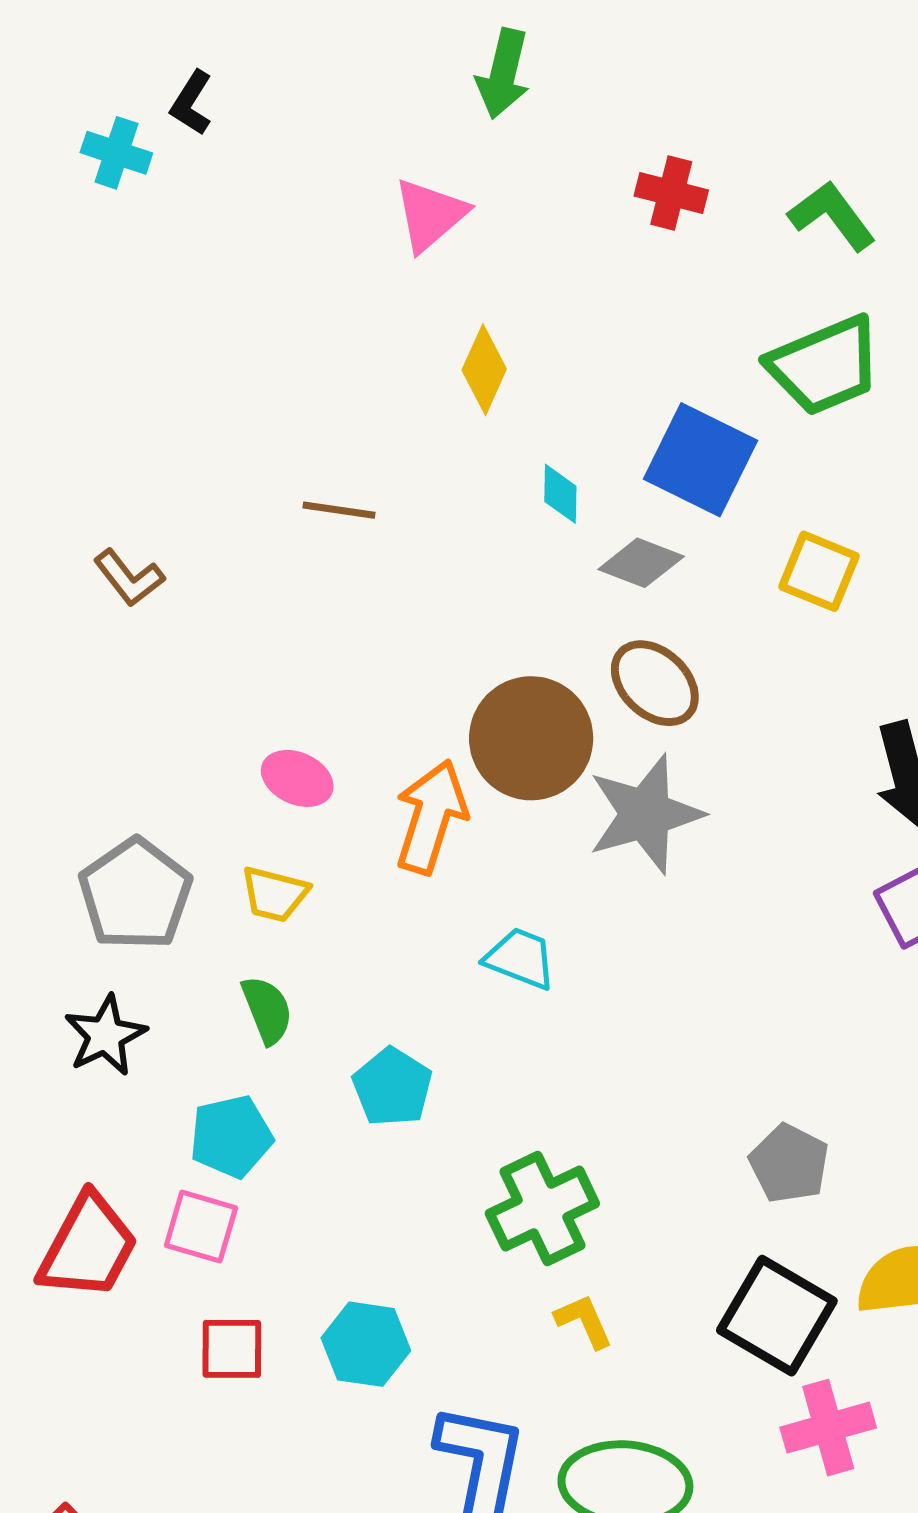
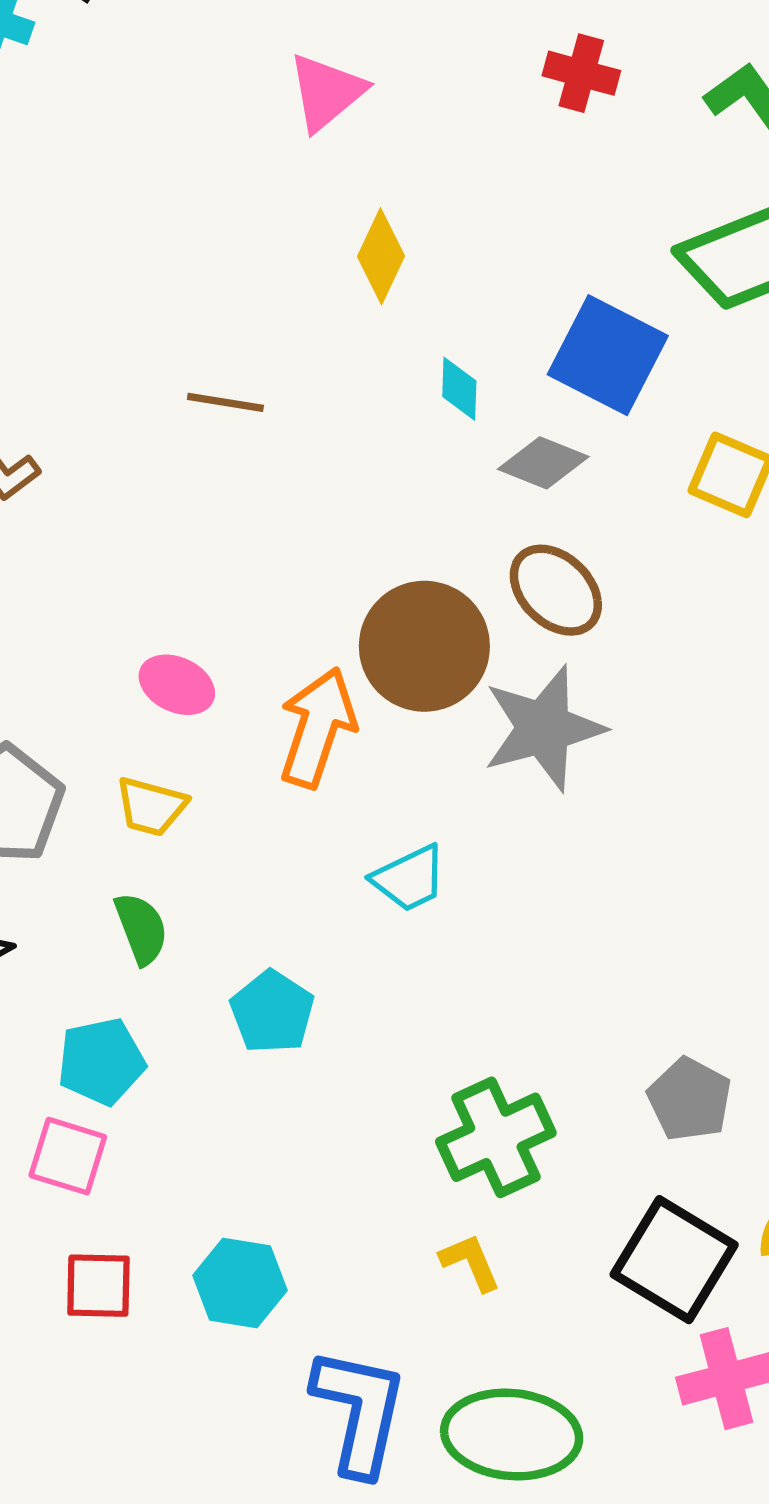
cyan trapezoid: (520, 958) -> (409, 878), turned 132
green cross: (542, 1209) -> (496, 1137), moved

